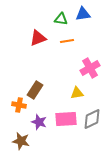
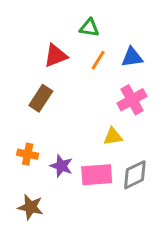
blue triangle: (83, 14) -> (132, 57), moved
orange line: (67, 41) -> (98, 60), turned -48
brown rectangle: (35, 90) -> (41, 98), moved
purple star: (39, 122) -> (61, 166), moved

